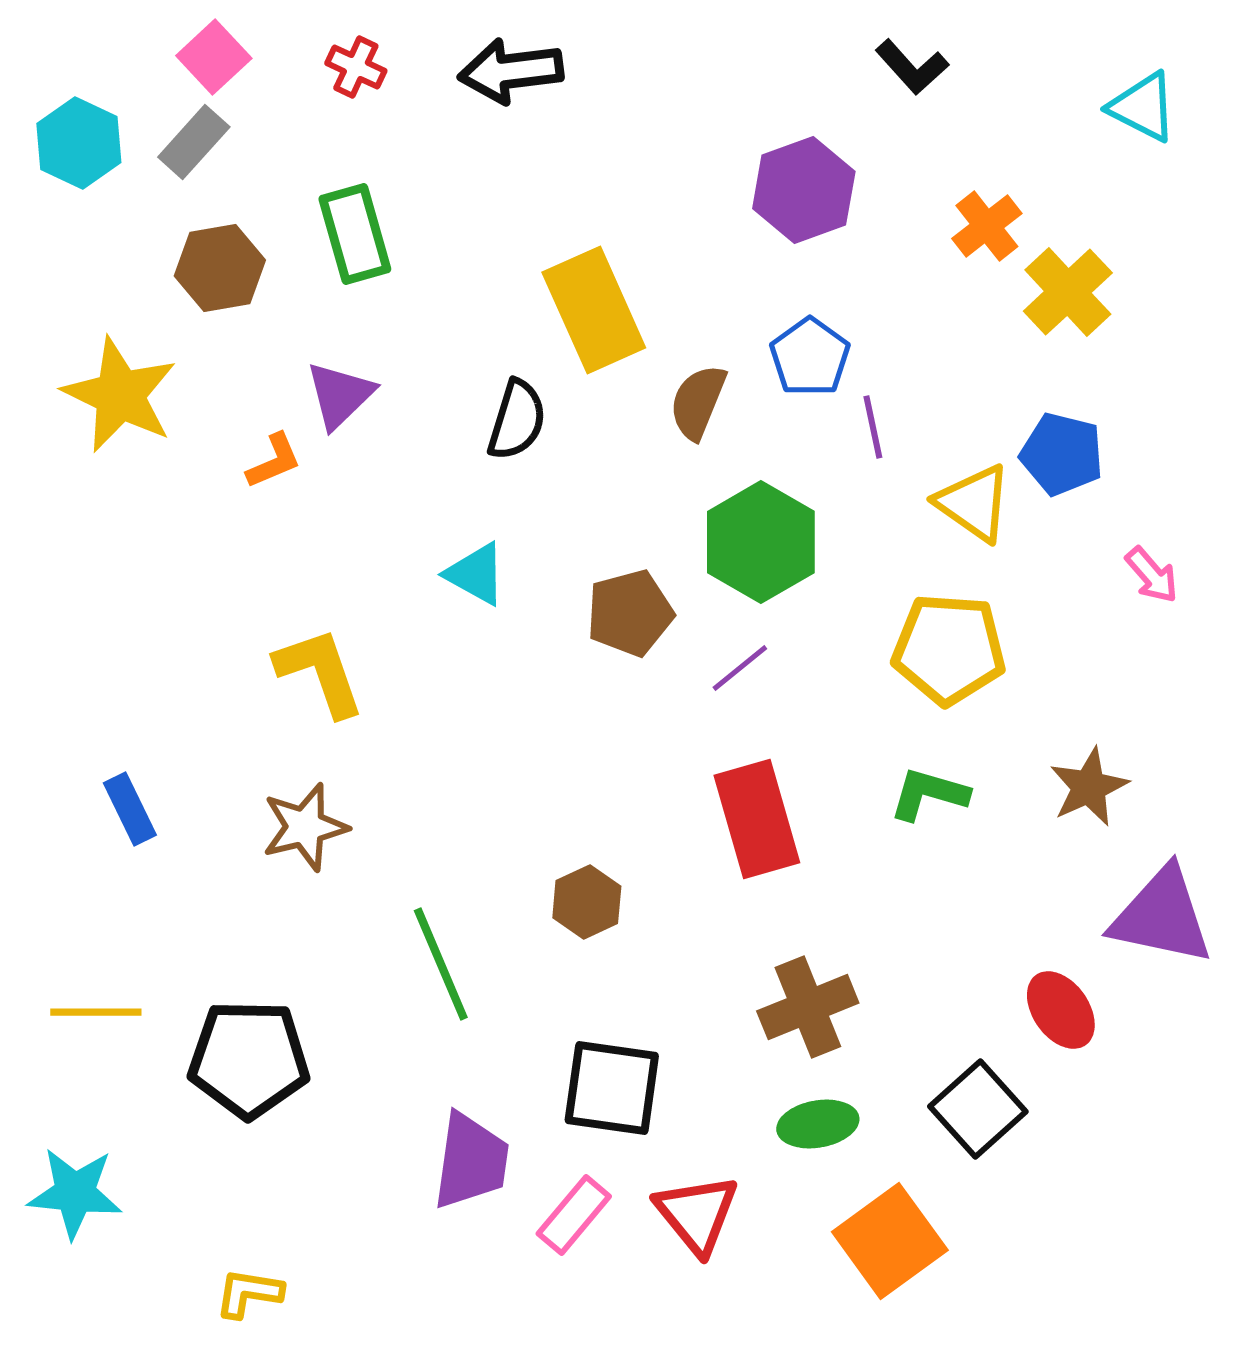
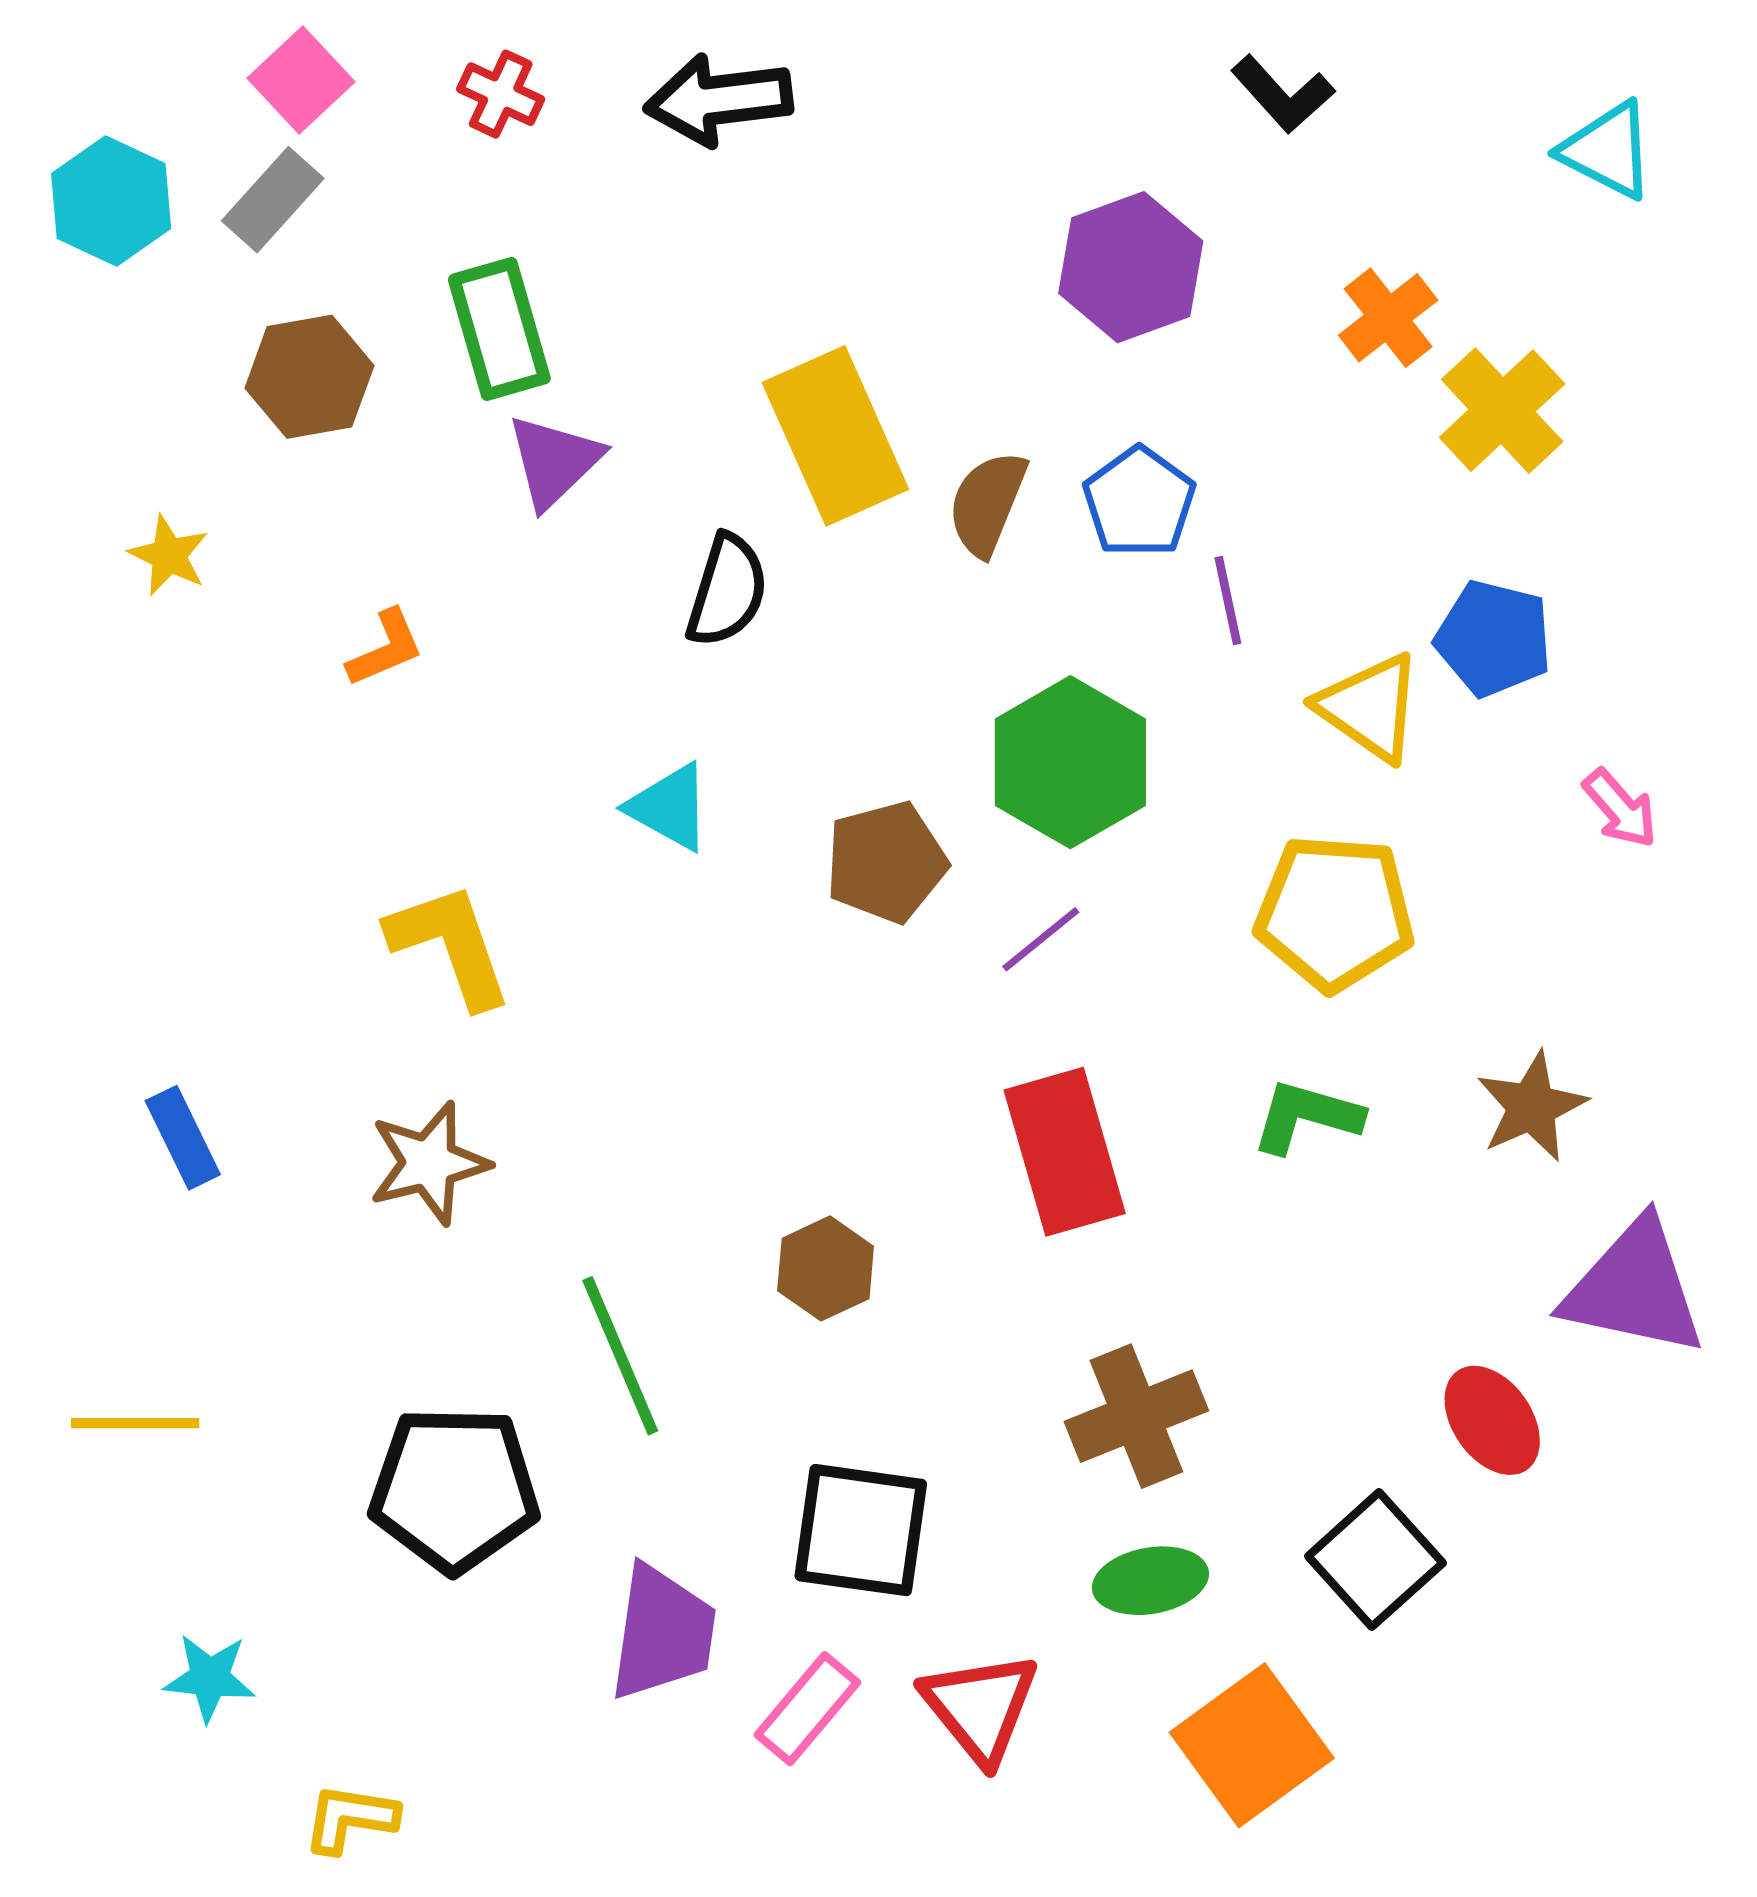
yellow star: (120, 395) -> (169, 555), size x0.5
purple triangle: (340, 395) -> (554, 461), moved
brown semicircle: (698, 402) -> (987, 503), moved
black pentagon: (249, 1059) -> (454, 1489), moved
cyan star: (75, 1193) -> (210, 1678), moved, size x0.7

